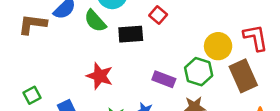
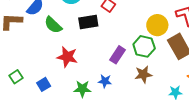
green semicircle: (95, 21) -> (53, 25), moved
purple rectangle: (164, 79) -> (117, 55), turned -72

